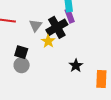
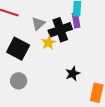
black square: (21, 52) -> (18, 49), size x1.5
gray circle: (22, 65) -> (19, 81), moved

